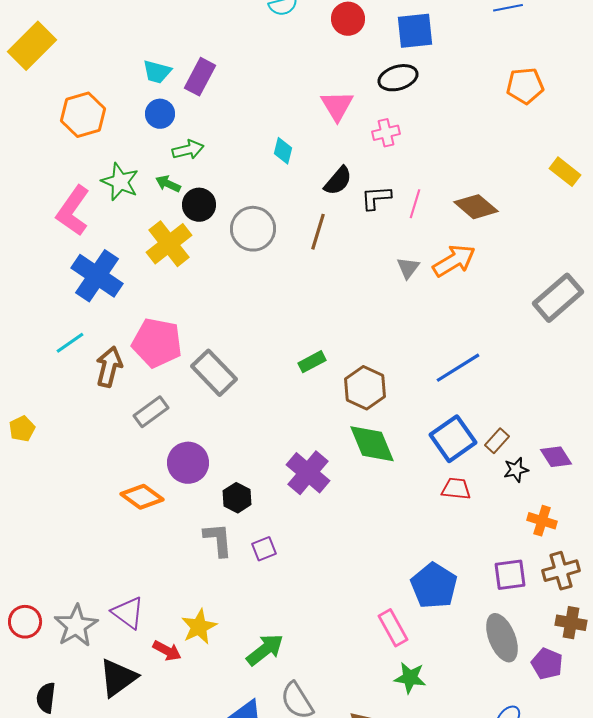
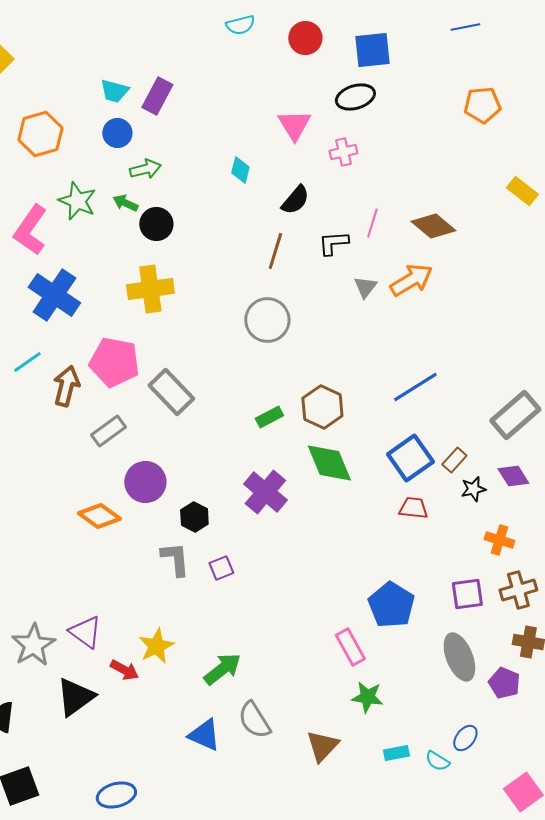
black L-shape: (376, 198) -> (333, 243), moved
gray circle: (253, 229) -> (267, 320), moved
yellow cross: (169, 244) -> (150, 289), moved, turned 30
gray rectangle: (558, 298) -> (515, 415), moved
green rectangle: (312, 362) -> (269, 417), moved

